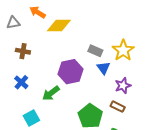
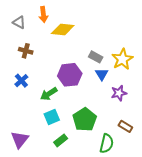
orange arrow: (38, 12) -> (43, 15), turned -133
gray triangle: (13, 23) -> (19, 22), turned 32
brown rectangle: (118, 107) -> (125, 126), moved
cyan square: (31, 118) -> (52, 117), moved

